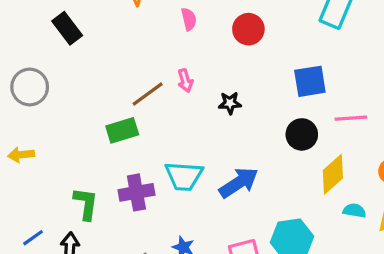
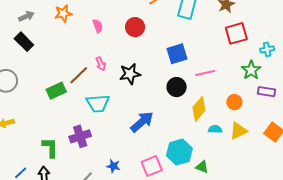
black star: (230, 103) -> (130, 74), size x1.5
green rectangle: (122, 130) -> (56, 91), moved
cyan trapezoid: (184, 176) -> (98, 103), moved

